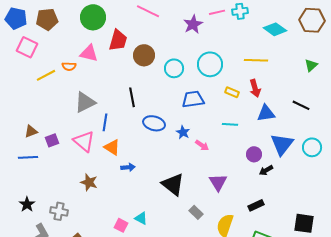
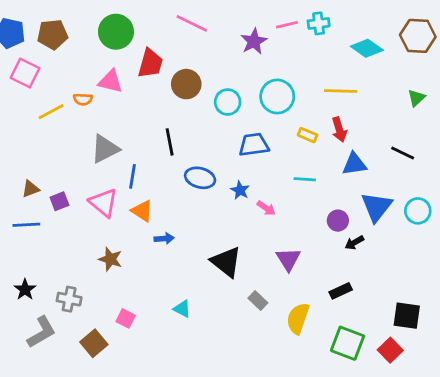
pink square: (121, 225) -> (126, 318), moved

